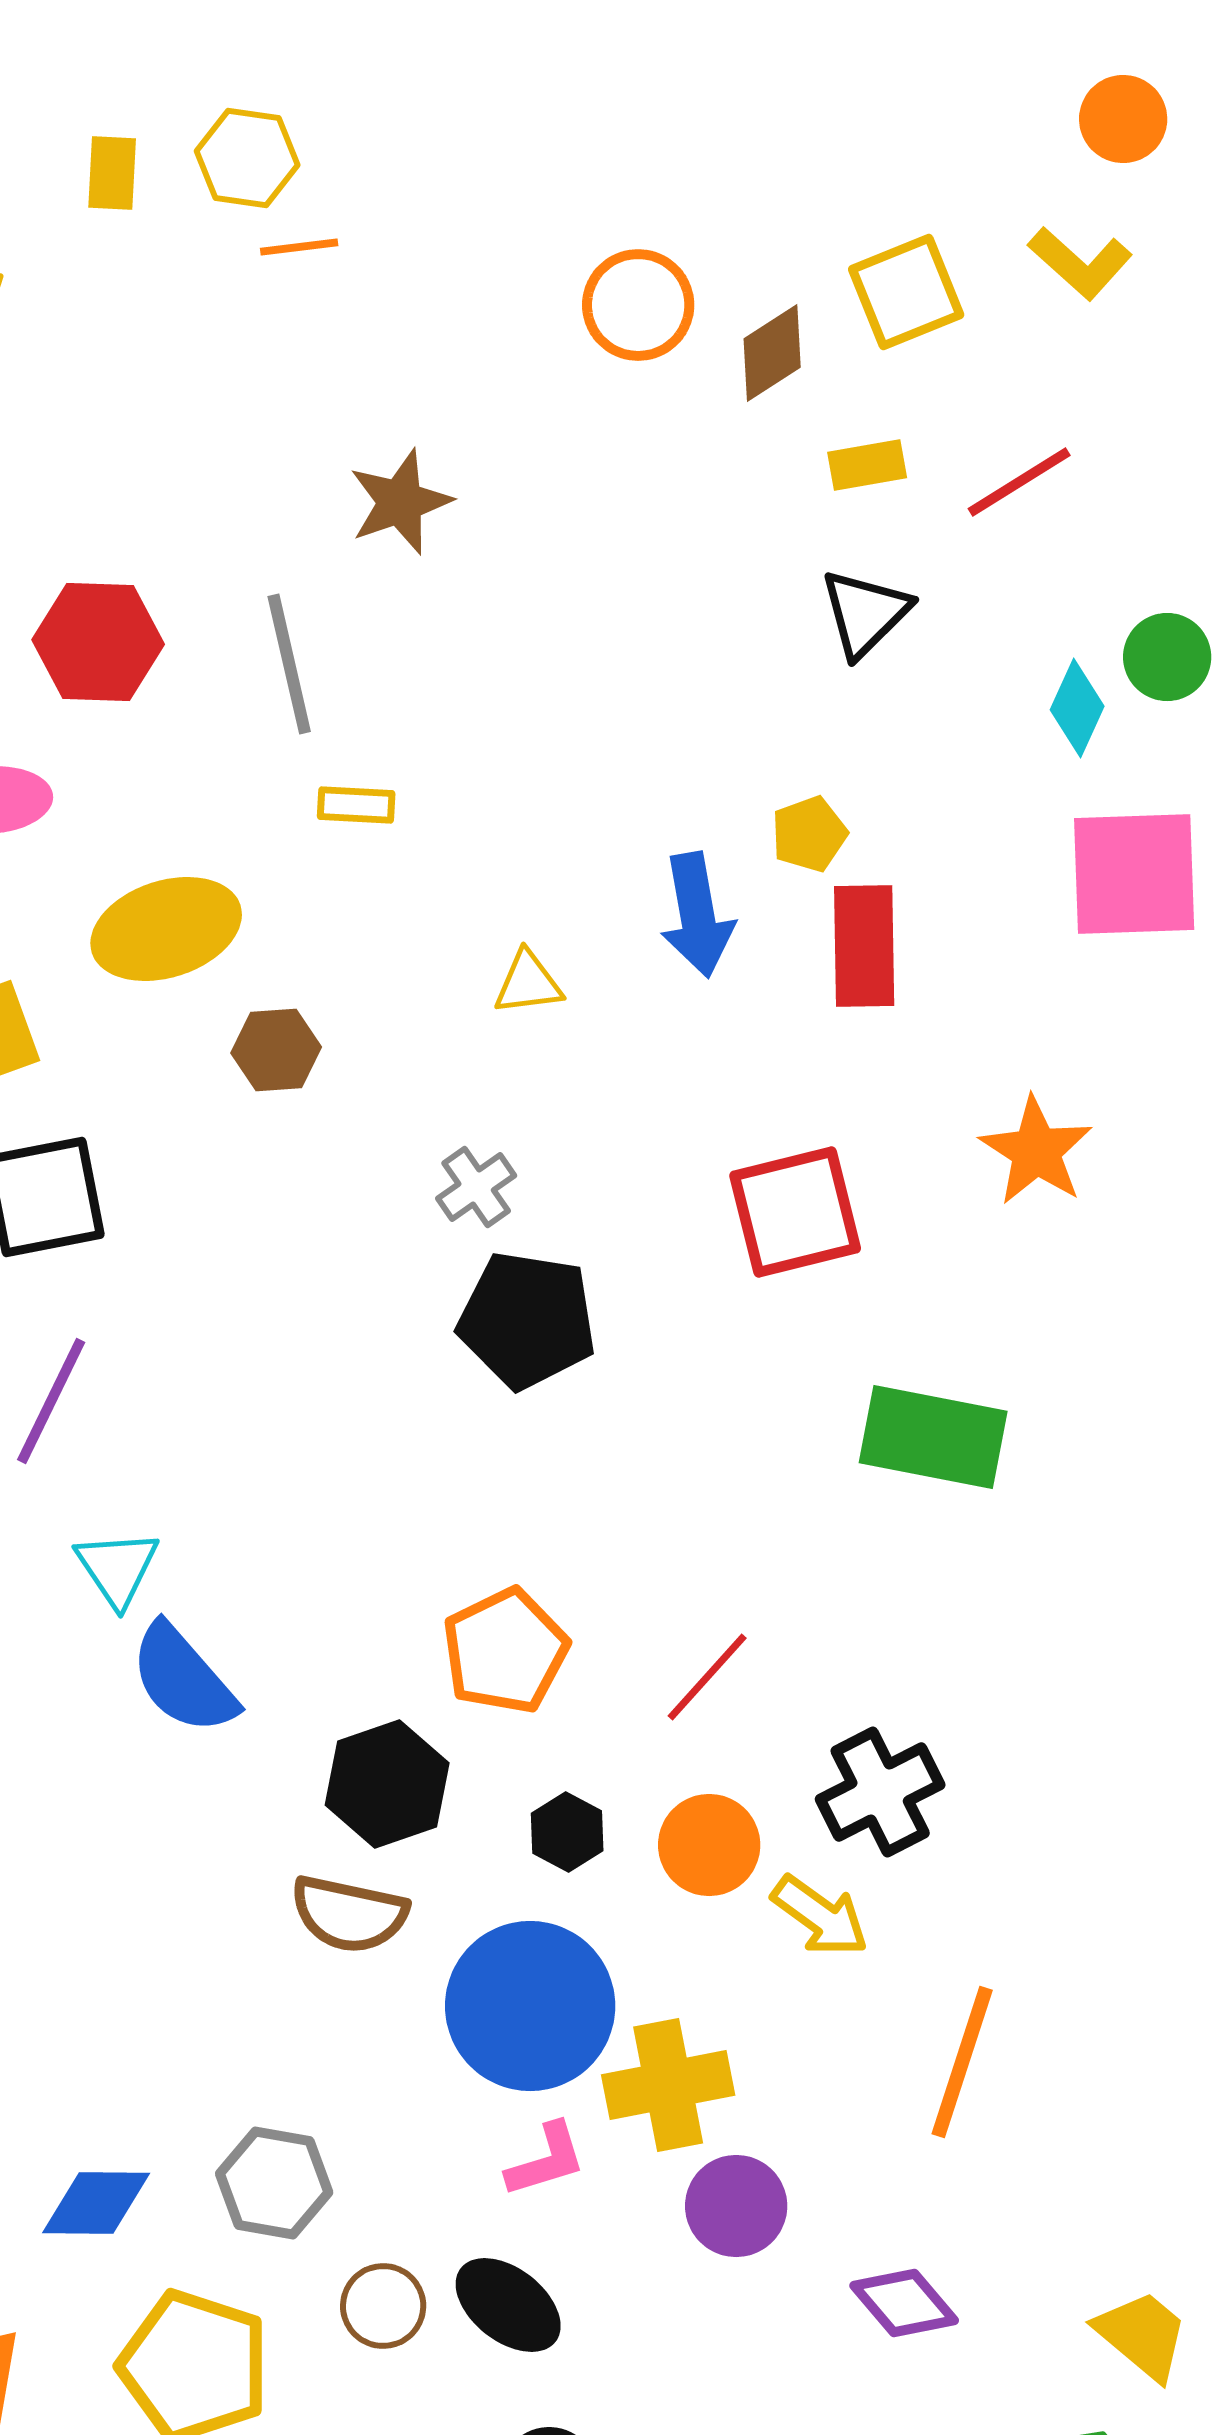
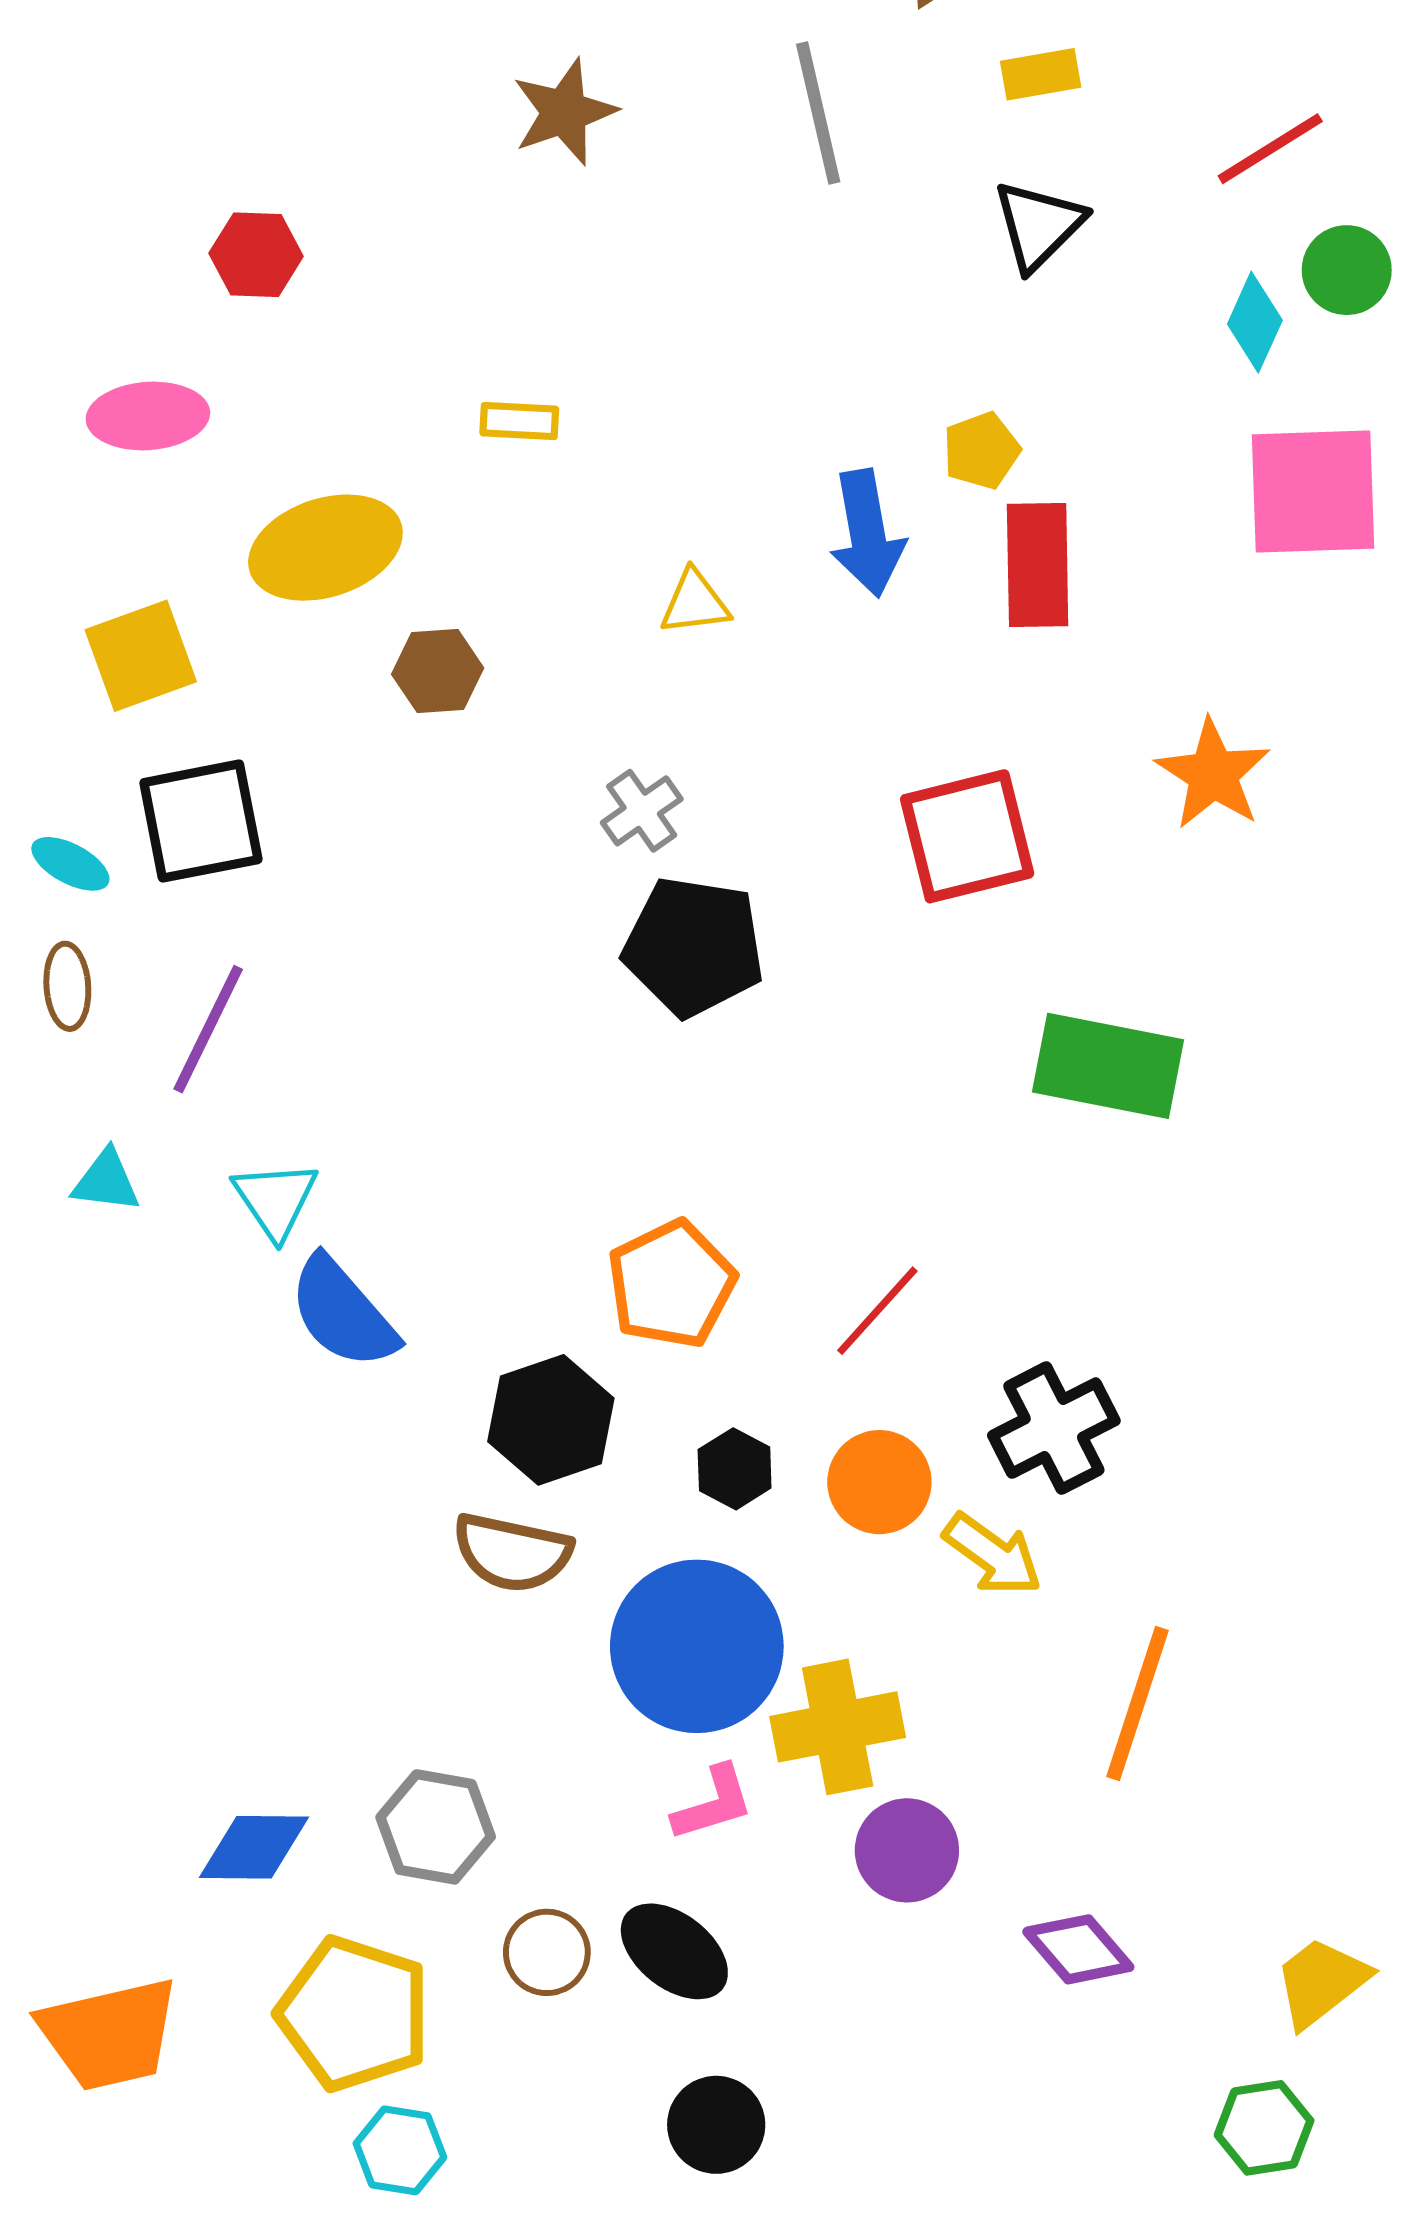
red line: (1019, 482) -> (1270, 149), moved
red hexagon: (98, 642) -> (256, 255), size x0.7
gray line: (289, 664) -> (818, 113), moved
yellow trapezoid: (1142, 2335) -> (1321, 1982), turned -78

